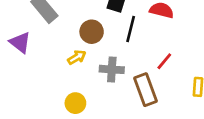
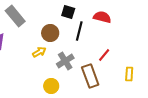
gray cross: (112, 69) -> (65, 61), turned -36
yellow circle: (75, 103) -> (51, 86), moved

